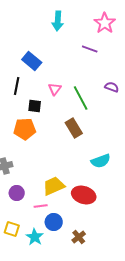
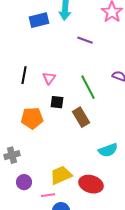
purple line: (90, 49) -> (85, 40), moved
blue rectangle: (32, 61) -> (39, 20), moved, turned -54
pink triangle: (55, 89) -> (49, 78), moved
black square: (35, 106) -> (57, 102), moved

